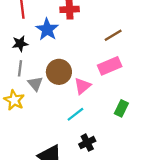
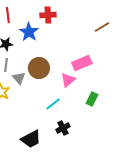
brown line: (113, 35) -> (102, 27), moved
pink triangle: (82, 86) -> (68, 80), moved

